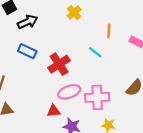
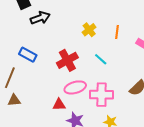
yellow cross: (74, 13) -> (89, 30), moved
blue rectangle: (27, 51) -> (28, 55), moved
cyan line: (95, 52) -> (101, 59), moved

